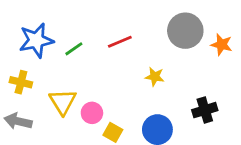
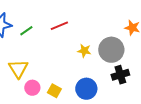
gray circle: (185, 31) -> (111, 50), moved
pink circle: (92, 113) -> (32, 88), moved

